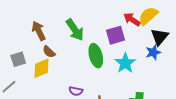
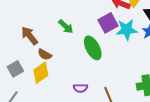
green arrow: (75, 30) -> (66, 27), size x0.7
cyan star: (125, 63) -> (127, 30), moved, turned -30

